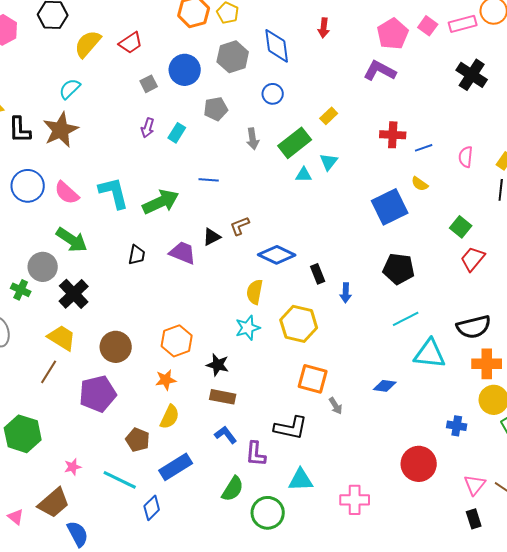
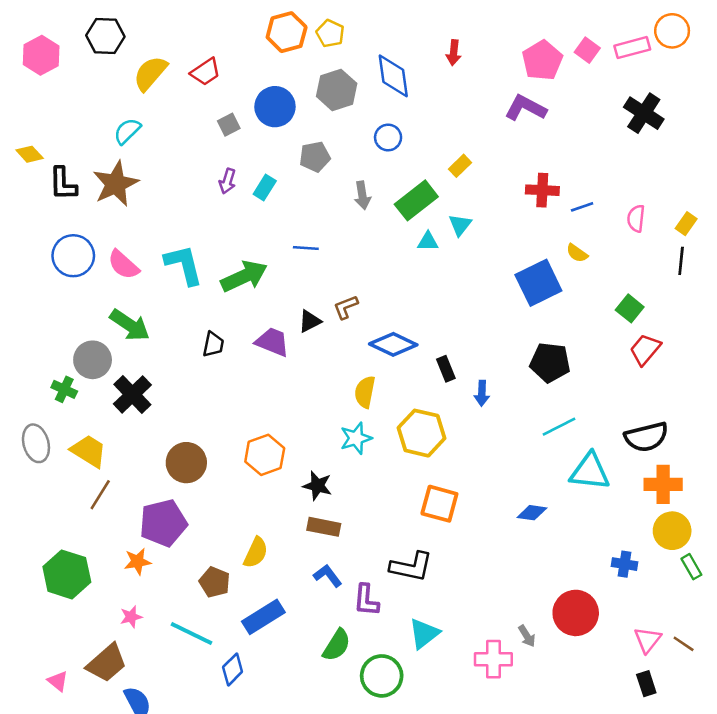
yellow trapezoid: (62, 338) -> (89, 451), moved
orange star: (166, 380) -> (137, 562), moved
gray arrow: (336, 406) -> (527, 636), moved
cyan triangle: (301, 480) -> (424, 634), turned -36

